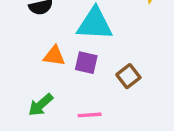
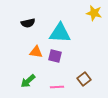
brown square: (128, 76) -> (84, 79), moved

